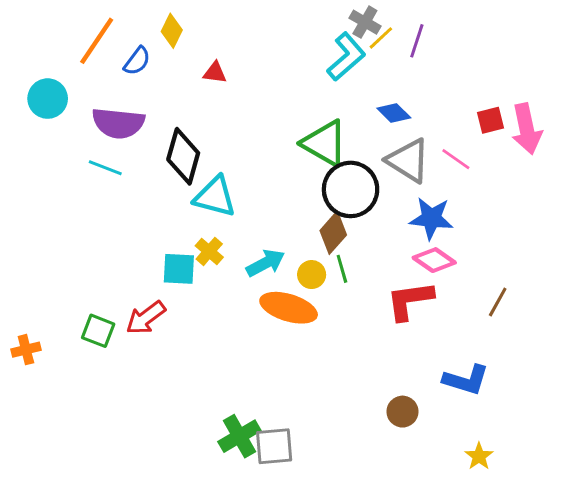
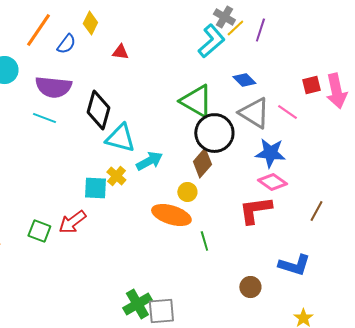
cyan arrow: (265, 263) -> (149, 161), moved
green line: (342, 269) -> (204, 241), moved

